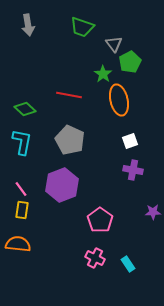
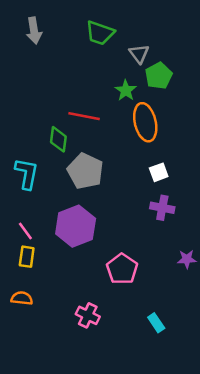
green diamond: (25, 109) -> (58, 139), moved, turned 55
orange semicircle: (18, 244) -> (22, 298), size x0.7
pink cross: (95, 258) -> (88, 315), moved

